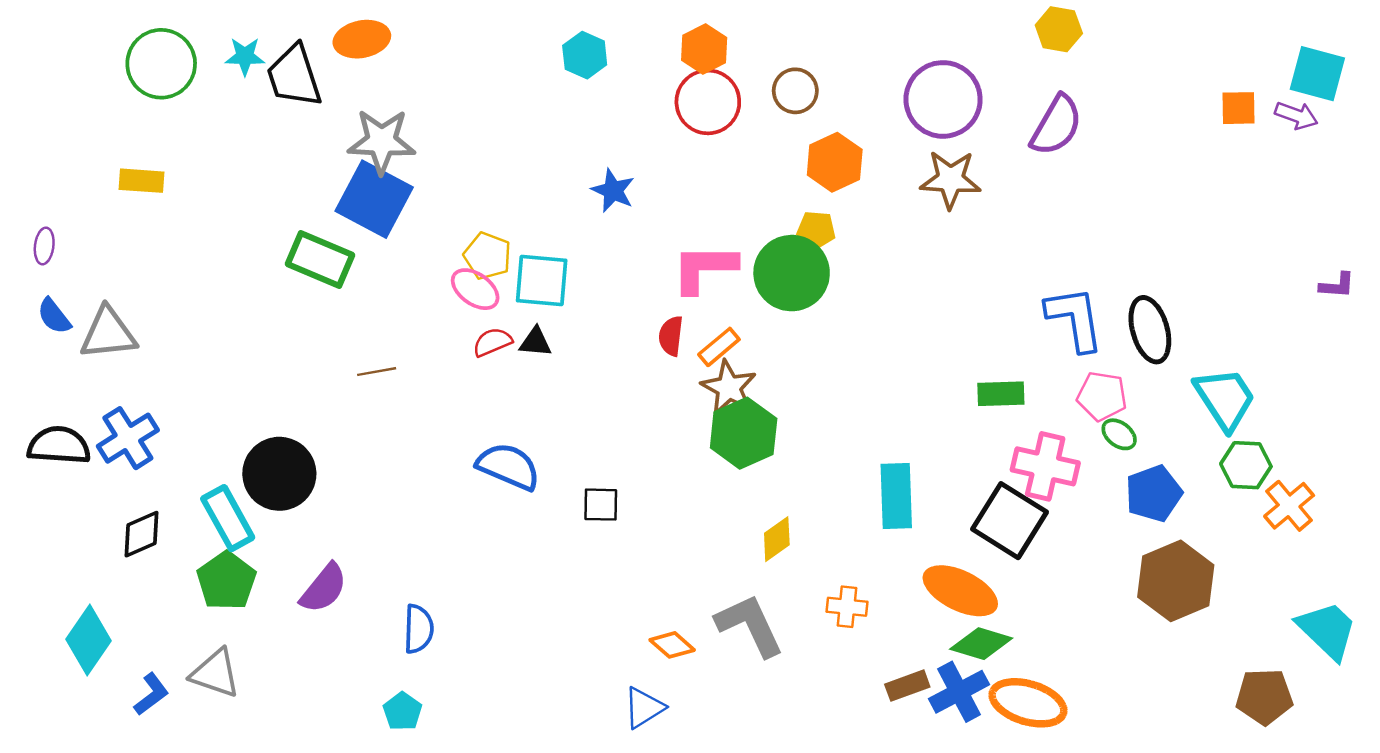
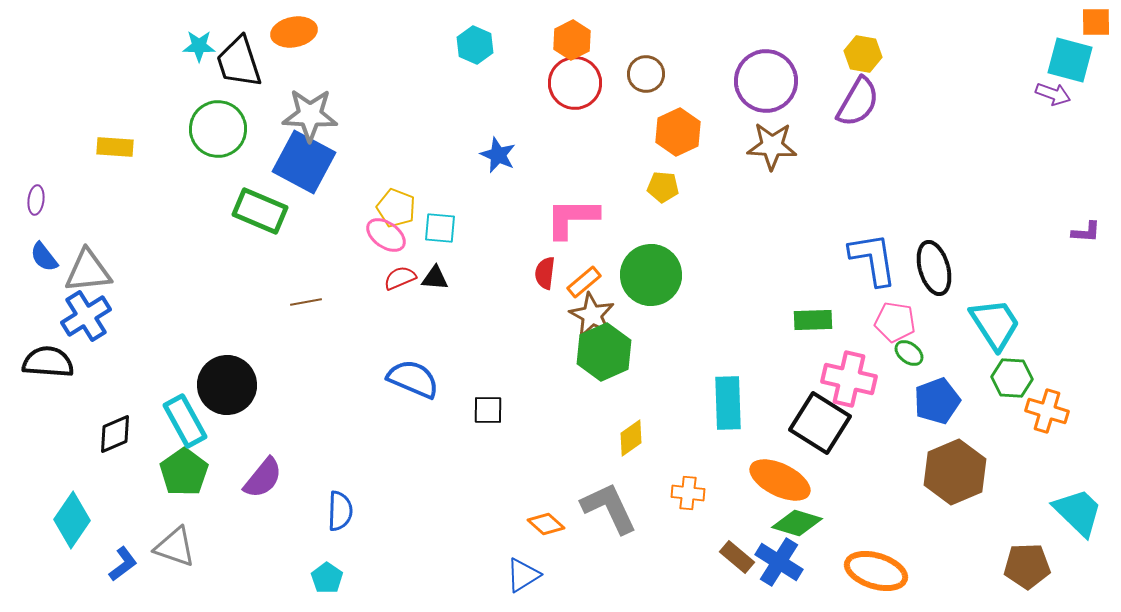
yellow hexagon: (1059, 29) -> (863, 54), moved
green circle: (161, 64) -> (218, 129), moved
orange square: (1239, 108) -> (1096, 22), moved
green circle: (792, 273) -> (651, 275), moved
cyan square: (542, 280) -> (440, 228), size x0.7
blue cross: (128, 438) -> (86, 316), moved
orange cross: (1289, 506) -> (1047, 411), turned -33
brown rectangle: (907, 686) -> (737, 557), turned 60
blue cross: (959, 692) -> (779, 562), turned -30
orange ellipse: (1028, 703) -> (876, 571), moved

